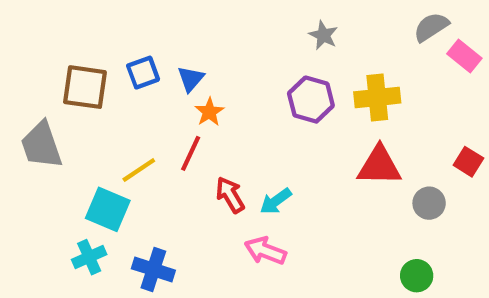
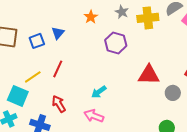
blue square: (143, 73) -> (37, 41), moved
yellow cross: (377, 97) -> (148, 18), moved
orange star: (209, 112) -> (91, 17), moved
red arrow: (230, 195) -> (59, 104), moved

